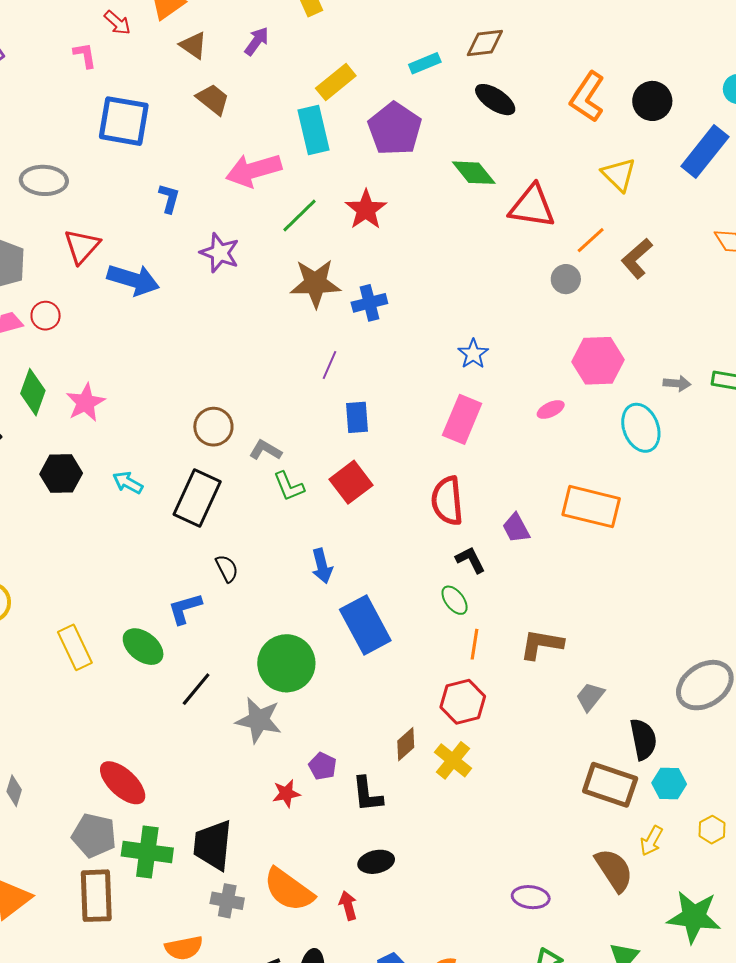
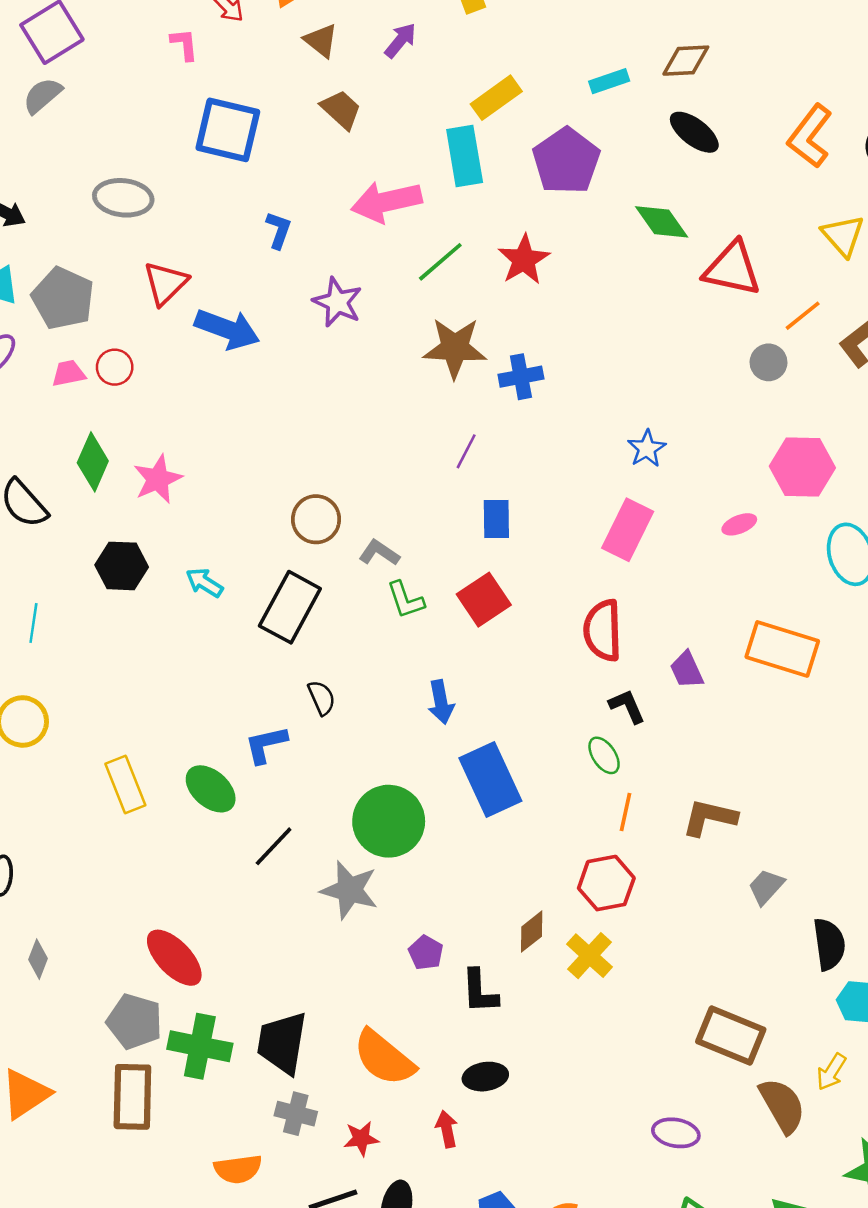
brown rectangle: (610, 785) -> (731, 1036), moved
red star: (286, 793) -> (361, 1139), moved
orange semicircle: (289, 890) -> (384, 1058), moved

